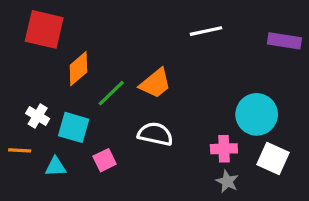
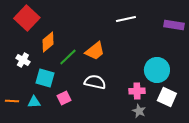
red square: (44, 29) -> (27, 18), turned 30
white cross: (38, 116) -> (23, 60), moved
orange line: (20, 150) -> (12, 101), moved

